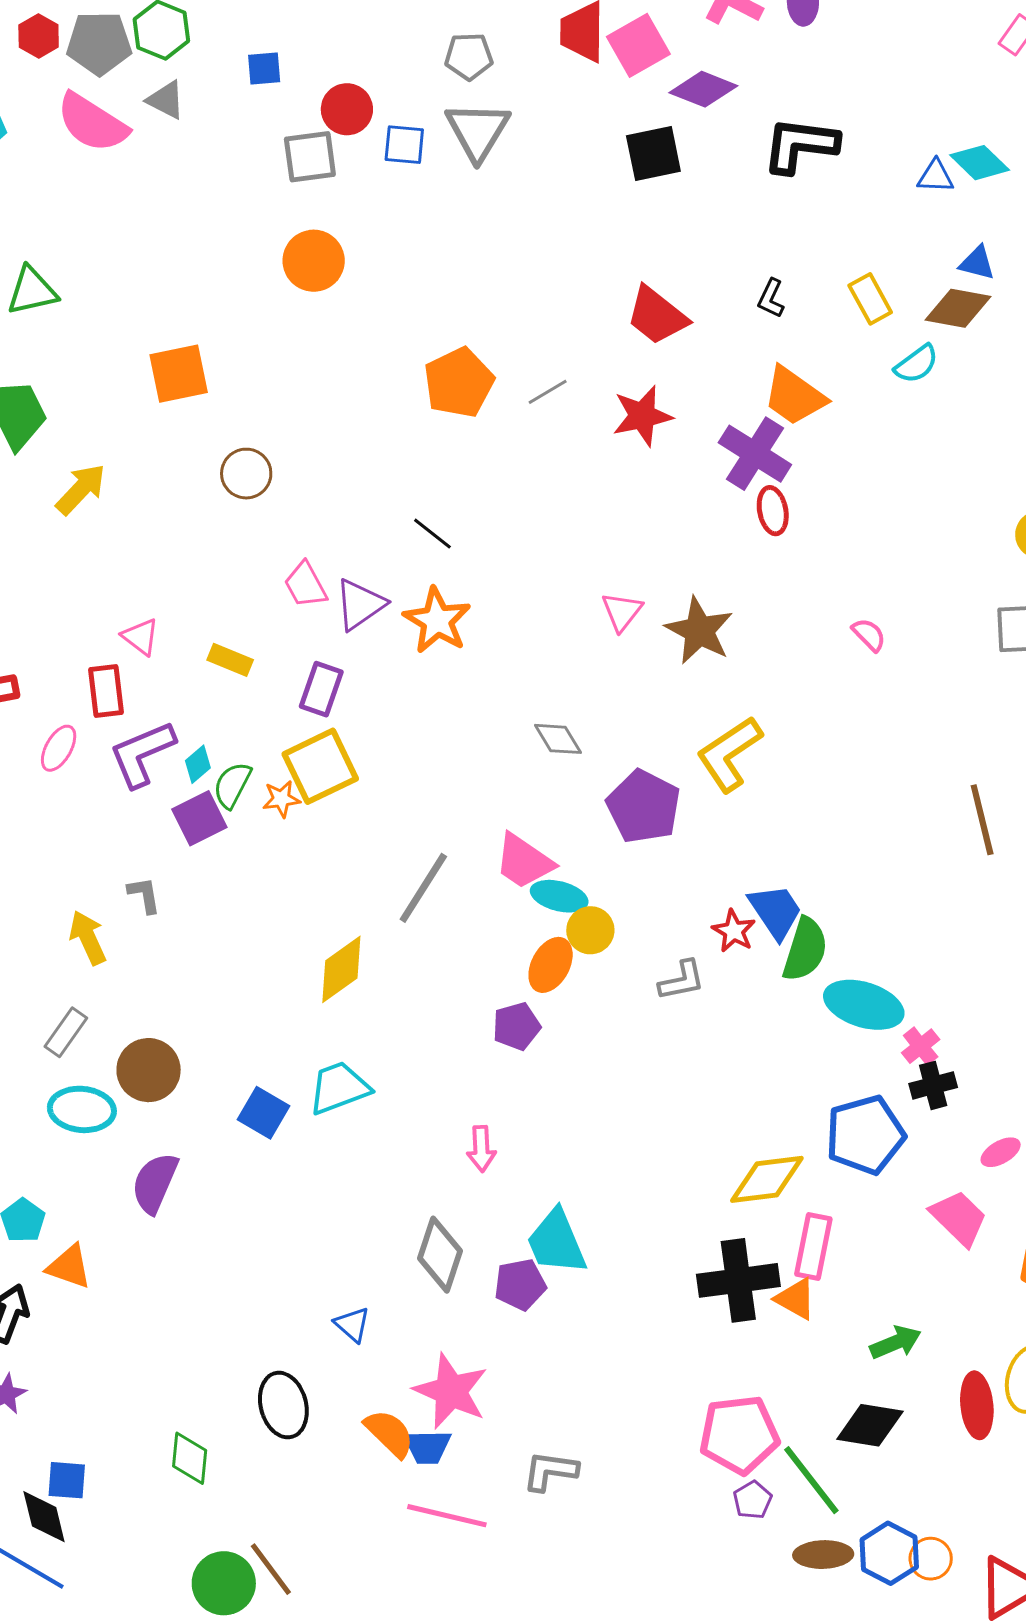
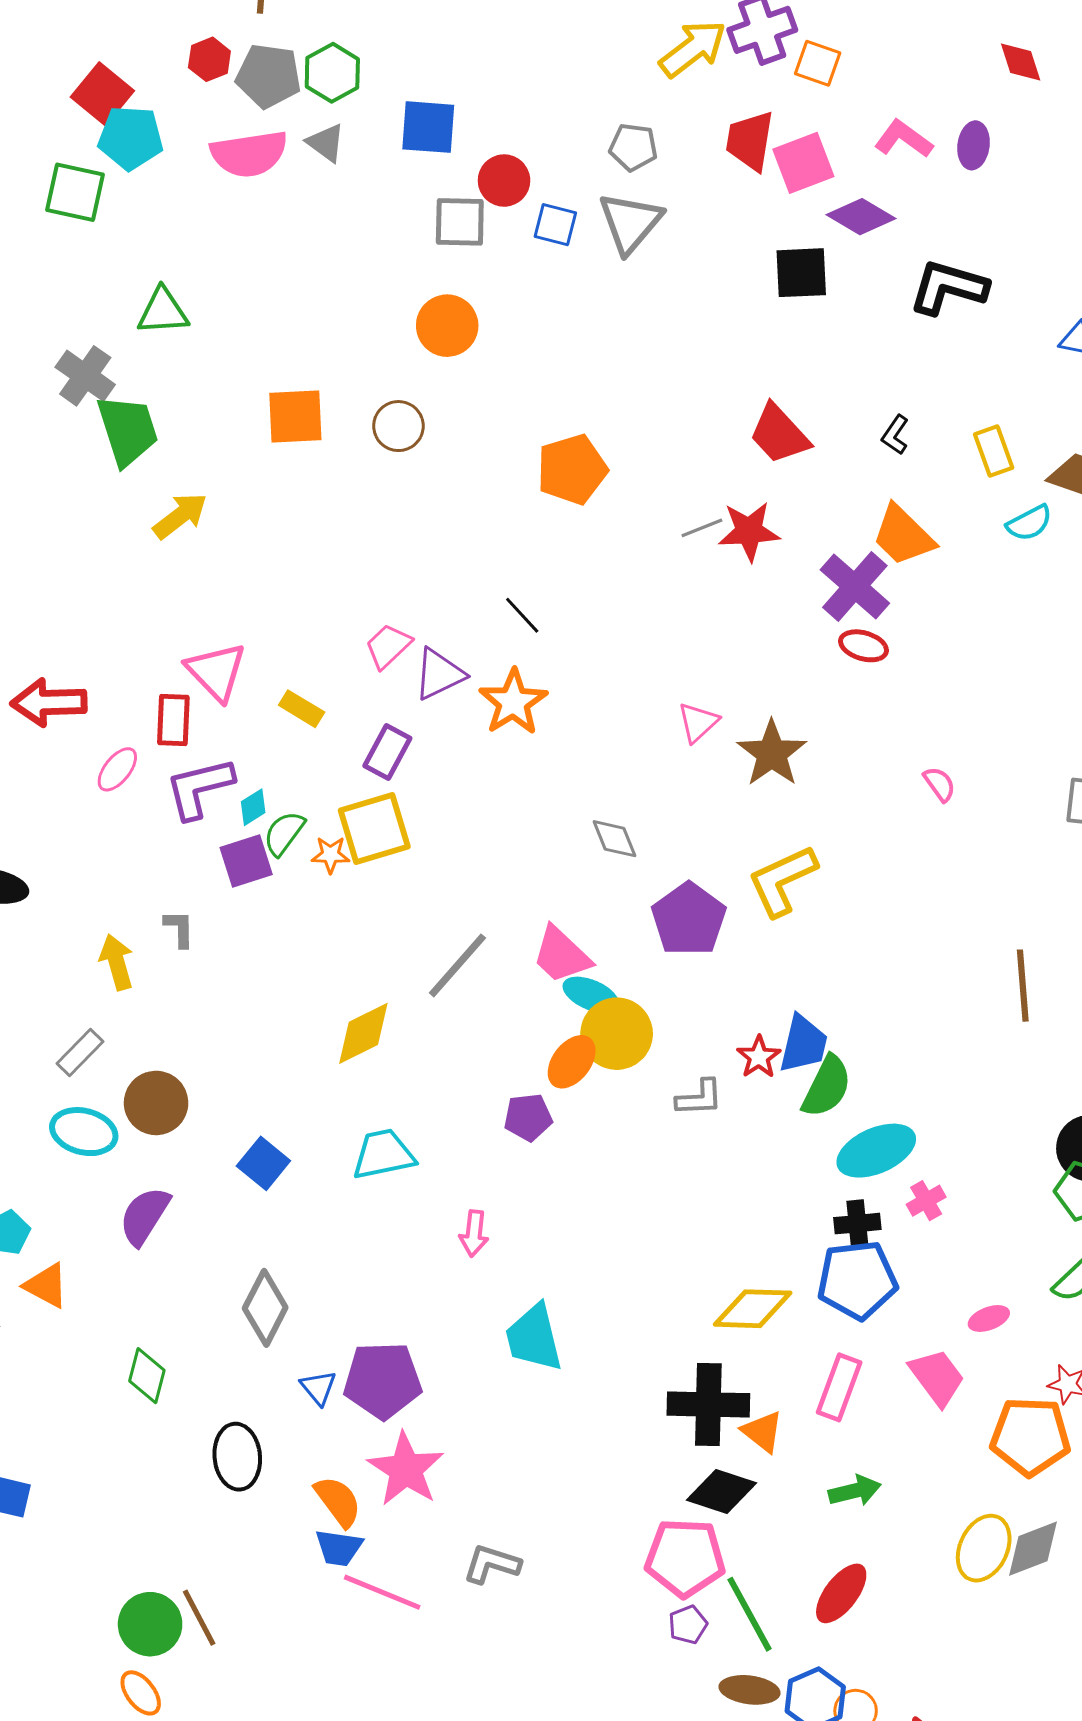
blue square: (264, 69) -> (428, 127), size x1.6
pink semicircle: (92, 123) -> (249, 154), turned -50
gray line: (548, 392) -> (702, 528), moved
brown circle: (246, 474) -> (398, 426), moved
red ellipse: (773, 511) -> (864, 646), turned -72
pink trapezoid: (306, 585) -> (388, 646), turned 66
pink triangle: (141, 637) -> (216, 672), size x1.6
blue trapezoid: (776, 911) -> (803, 1044), turned 38
yellow circle: (590, 930) -> (617, 1034), size x1.5
cyan ellipse: (864, 1005) -> (876, 1151), turned -50
black cross: (933, 1085) -> (857, 1224), moved
cyan trapezoid: (339, 1088) -> (383, 1154), moved
pink rectangle: (813, 1247) -> (839, 1387), moved
gray diamond: (440, 1255) -> (265, 1308), moved
purple pentagon: (520, 1285) -> (383, 1380), moved, size x1.5
red ellipse: (977, 1405) -> (841, 1593), moved, turned 34
black diamond: (870, 1425) -> (721, 1491), moved
blue trapezoid: (427, 1447) -> (339, 1548), moved
green diamond: (190, 1458) -> (147, 1376), moved

